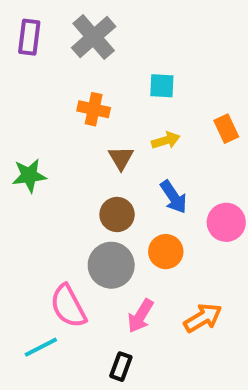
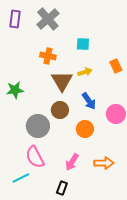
brown triangle: (121, 158) -> (62, 81), size x1.6
gray circle: (111, 265) -> (38, 126), moved
orange arrow: (203, 318) -> (104, 163), turned 30

